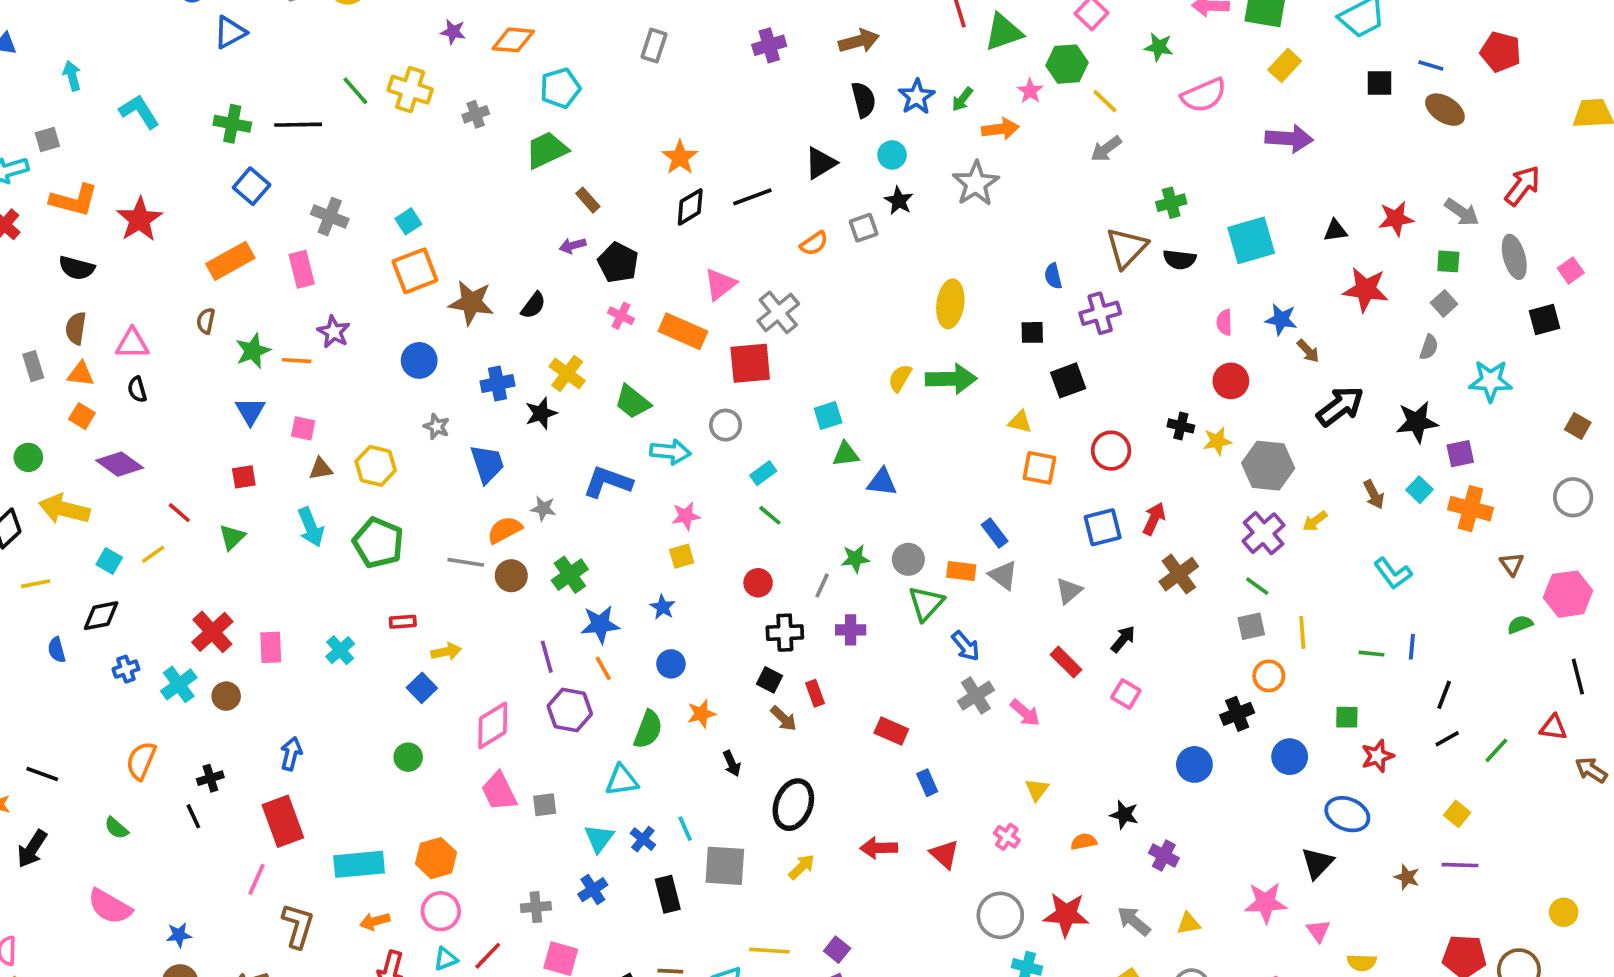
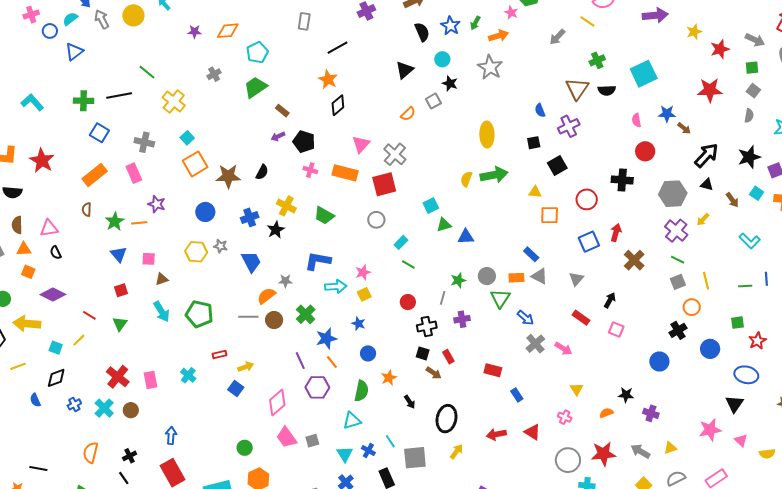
yellow cross: (410, 90) -> (174, 101), moved, turned 30
yellow line: (1105, 101) -> (587, 21), moved
black line: (752, 197) -> (337, 48), moved
black triangle: (1335, 231) -> (707, 185), moved, turned 32
black cross: (1181, 426) -> (622, 180), size x1.5
yellow star: (1217, 441) -> (694, 32), moved
cyan arrow: (670, 452) -> (336, 287), moved
yellow hexagon: (376, 466) -> (196, 252), moved
green circle: (408, 757) -> (245, 448), moved

